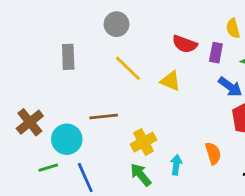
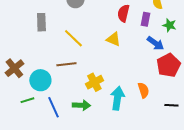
red semicircle: (185, 44) -> (123, 13), turned 84
yellow line: (128, 68) -> (73, 38), moved
cyan arrow: (176, 165) -> (117, 98), size x1.6
green arrow: (141, 175) -> (81, 105), moved, turned 132

